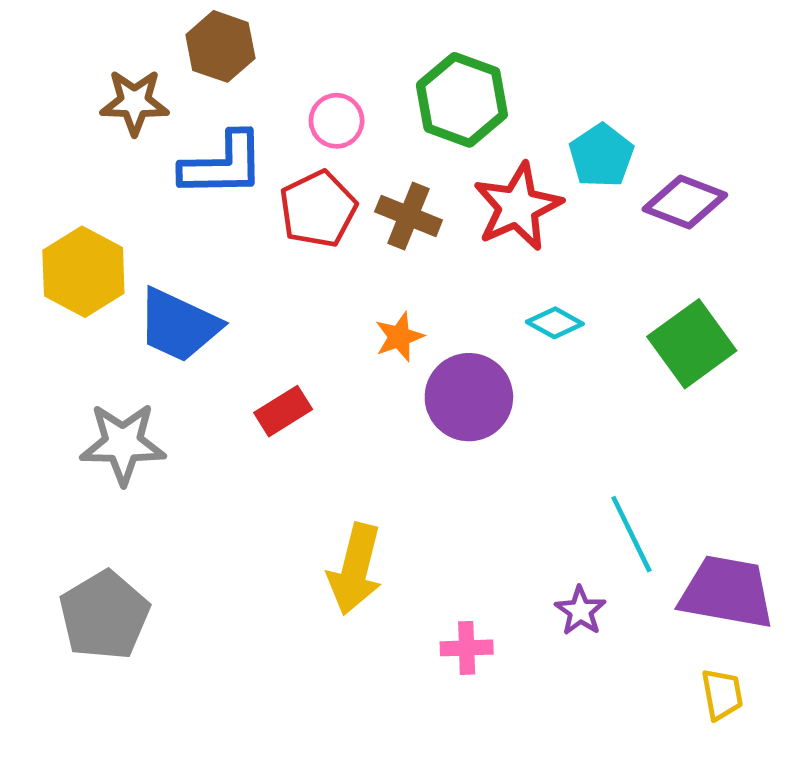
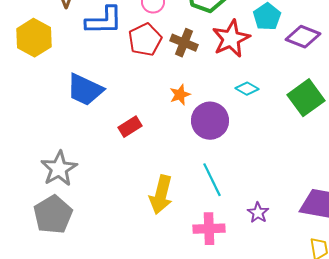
yellow hexagon: (83, 272) -> (34, 38), moved
gray star: (123, 444) -> (59, 169), moved, turned -30
cyan line: (631, 534) -> (212, 180), moved
pink cross: (467, 648) -> (209, 229), size x1.4

